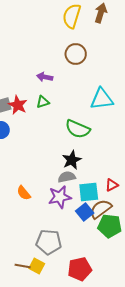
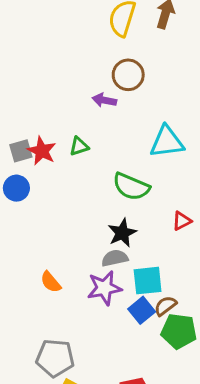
purple arrow: (45, 77) -> (104, 100), moved
red triangle: (112, 185) -> (182, 221), moved
brown semicircle: (101, 209) -> (165, 306), size x0.7
gray pentagon: (49, 242) -> (55, 358), moved

